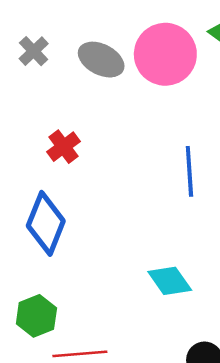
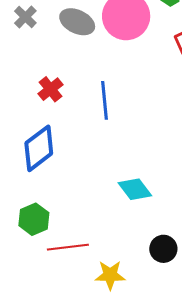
blue line: (189, 171) -> (105, 100), moved
blue diamond: (46, 223) -> (39, 148), turned 33

